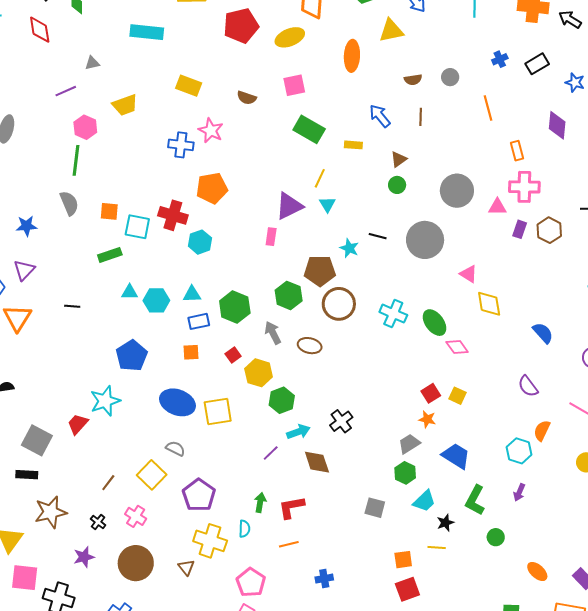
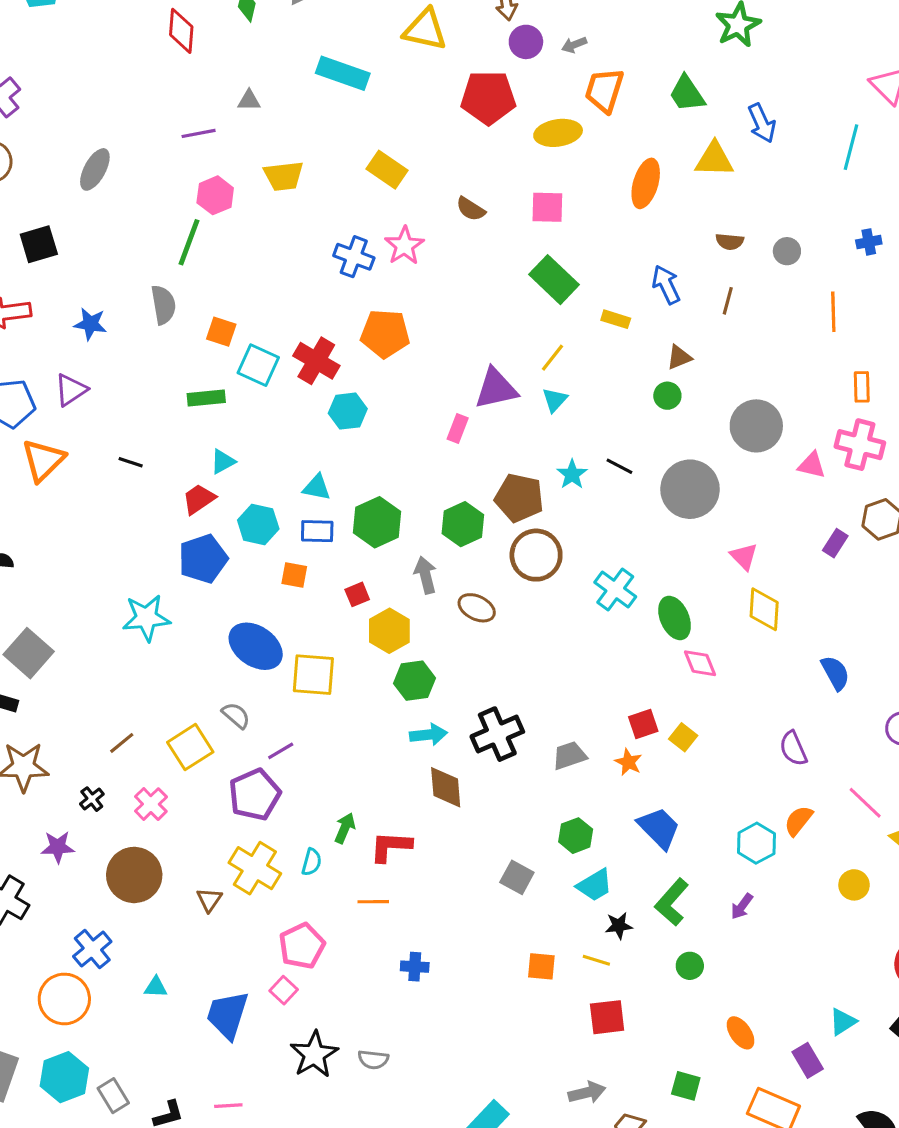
purple rectangle: (520, 229) -> (835, 543), moved
cyan triangle: (130, 292) -> (223, 461), turned -42
cyan hexagon: (156, 300) -> (258, 524), moved
black cross: (341, 421) -> (497, 734), size x1.4
red trapezoid: (78, 424) -> (199, 499), moved
gray trapezoid: (409, 444) -> (569, 756), moved
purple line: (271, 453) -> (281, 751), moved
red square: (407, 589) -> (607, 1017), moved

